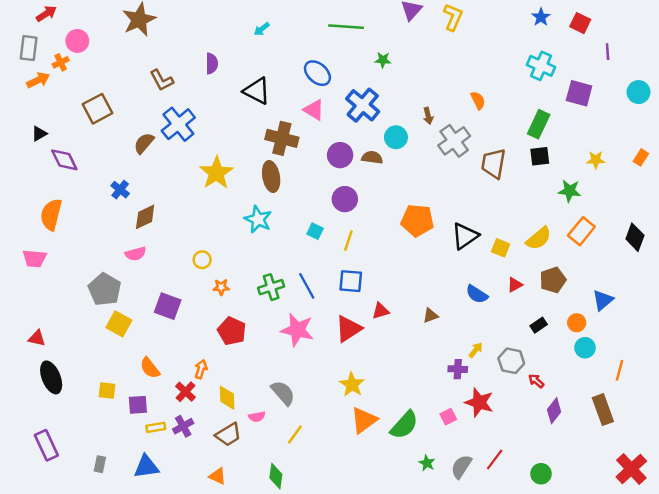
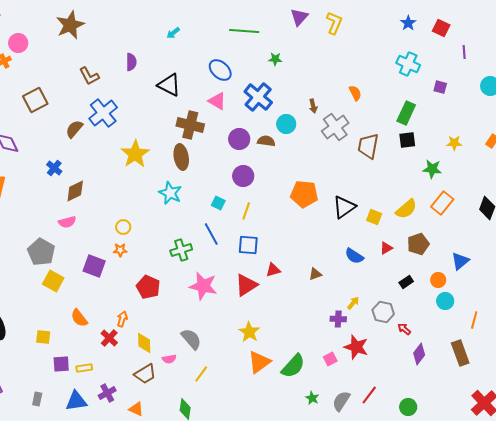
purple square: (579, 93) -> (440, 87), size x0.6
blue line: (307, 286) -> (211, 234), moved
orange star: (221, 287) -> (120, 250), moved
purple square: (138, 405) -> (61, 364), moved
purple cross: (183, 426) -> (107, 393), moved

